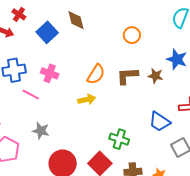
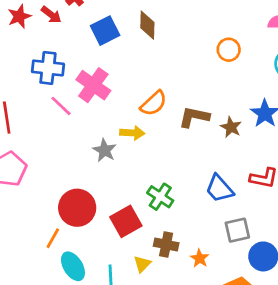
orange circle: (132, 35) -> (229, 50), moved
pink cross: (50, 73) -> (93, 85), size x1.4
gray star: (41, 131) -> (105, 150), moved

